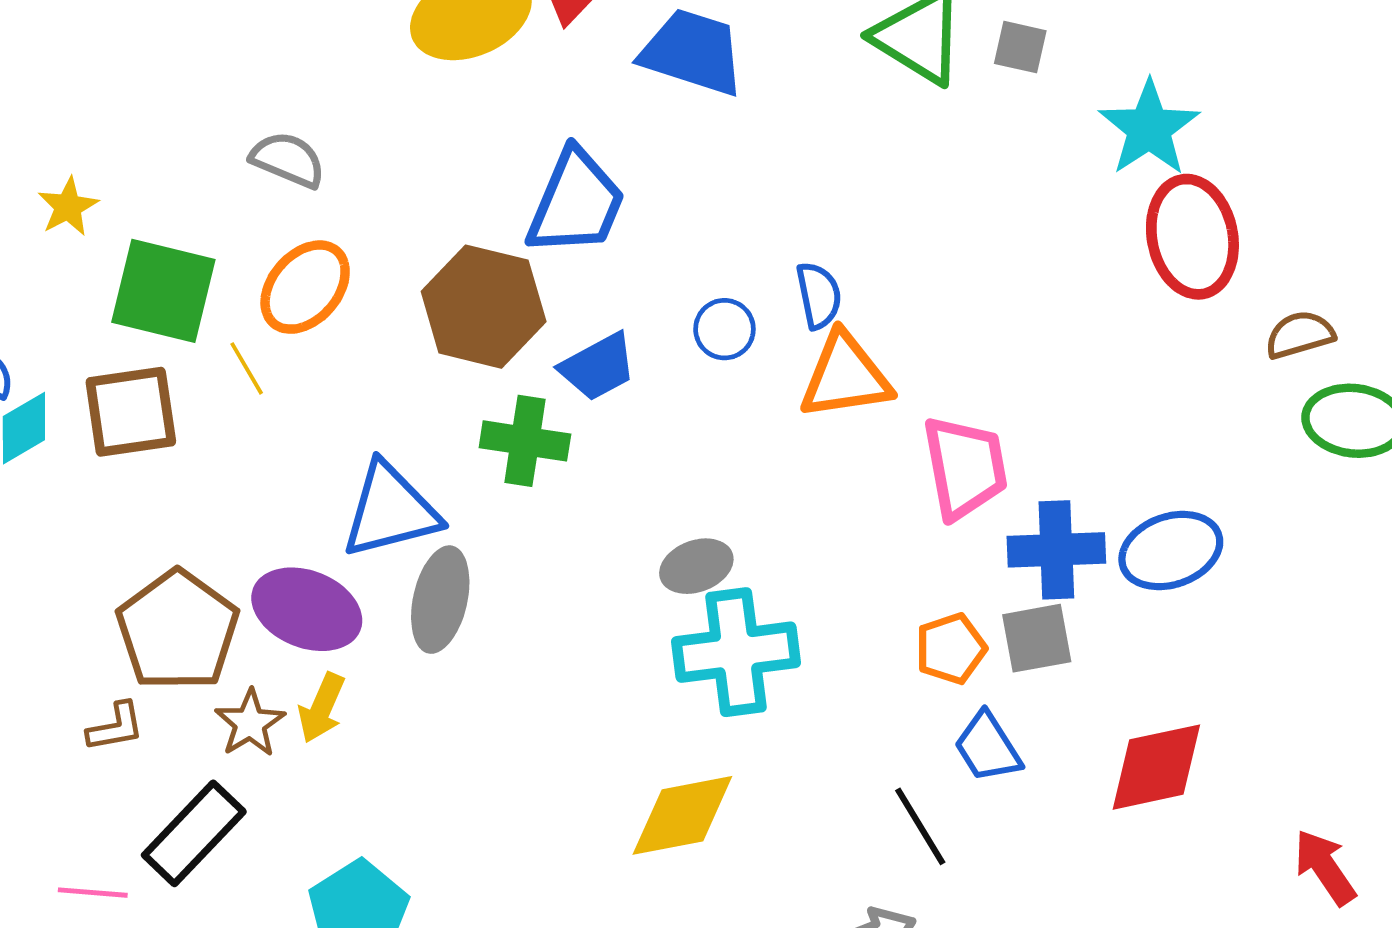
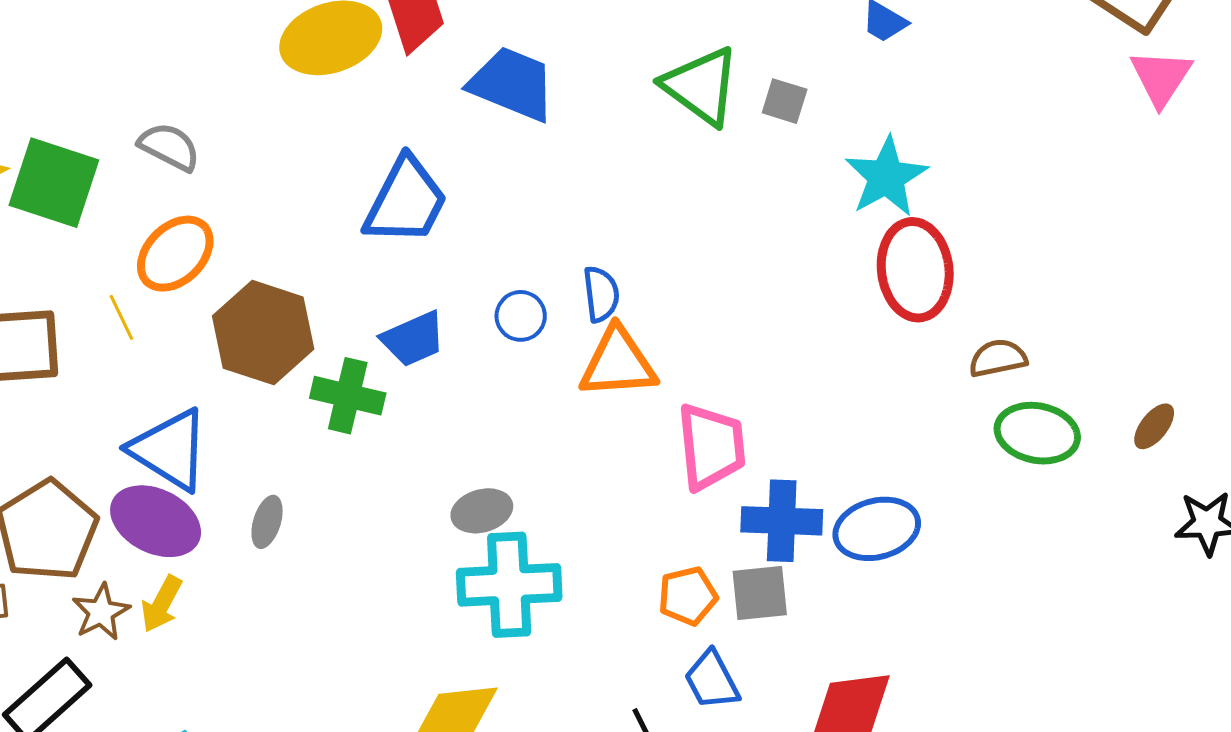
green square: (163, 291) -> (54, 183), moved
brown hexagon: (484, 307) -> (263, 333), moved
blue triangle: (390, 510) -> (170, 450), moved, turned 42
gray ellipse: (440, 600) -> (267, 522), size x0.6

